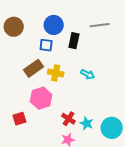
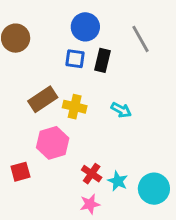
blue circle: (54, 25) -> (85, 27), moved
gray line: (100, 25) -> (140, 39), turned 66
blue square: (46, 45) -> (75, 59), moved

